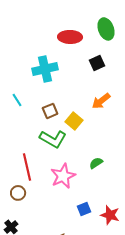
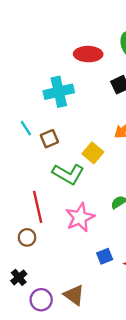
brown square: (50, 111) -> (49, 139), moved

